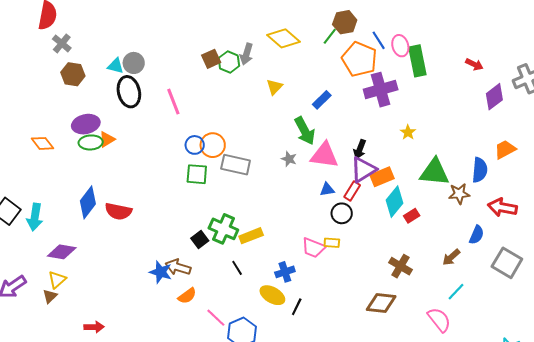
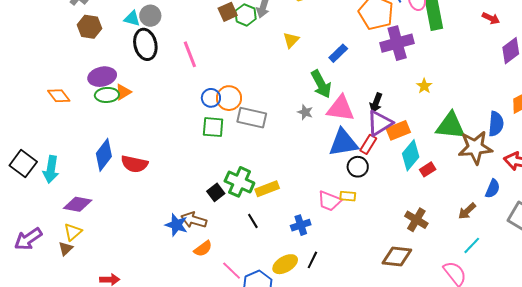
blue triangle: (327, 189) -> (343, 143), size x2.0
brown star: (459, 194) -> (475, 147), size x1.6
yellow ellipse: (272, 295) -> (285, 264), moved, turned -60

